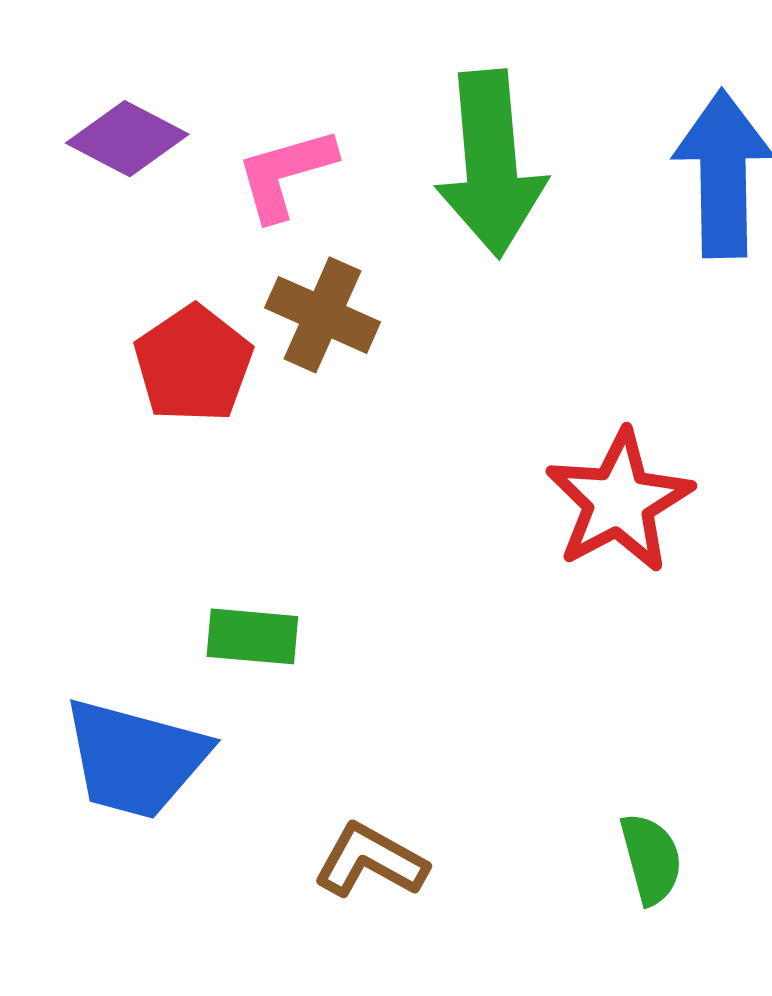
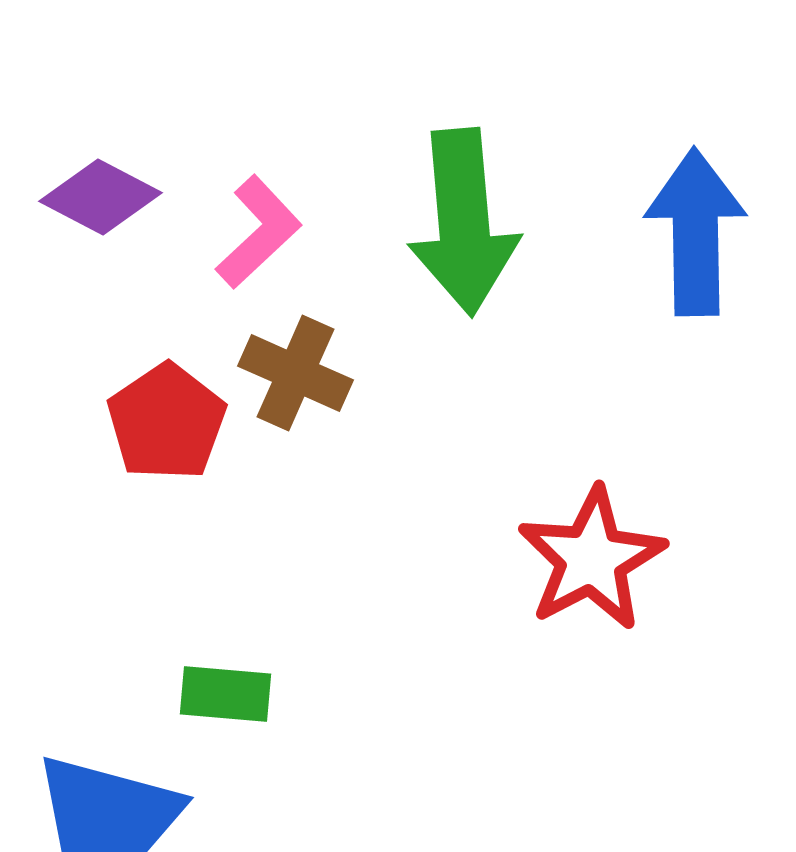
pink L-shape: (285, 174) -> (258, 232), turned 153

